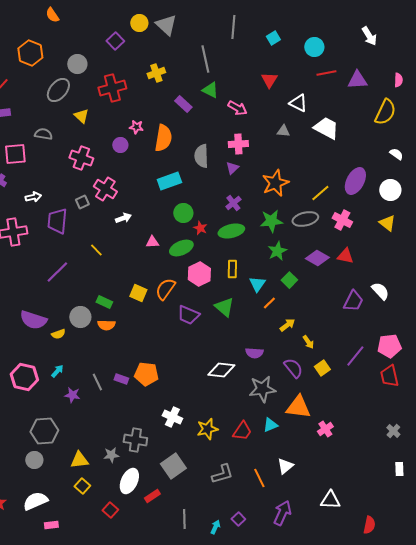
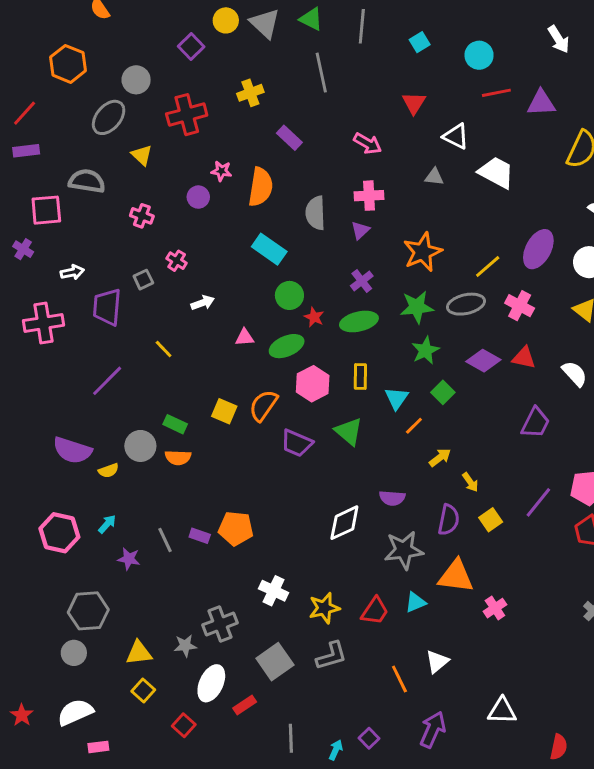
green triangle: (210, 90) -> (311, 19), moved
gray semicircle: (43, 134) -> (87, 181), size x1.4
pink cross: (81, 158) -> (142, 216), size x0.7
cyan rectangle: (169, 181) -> (269, 249), turned 55
pink cross: (105, 189) -> (177, 261), size x0.6
white semicircle: (380, 291) -> (575, 374), moved
purple semicircle: (293, 368) -> (449, 520), turned 50
white diamond: (221, 370) -> (344, 523), turned -32
gray cross: (135, 440) -> (220, 624), turned -30
gray L-shape: (222, 474) -> (331, 656), moved

